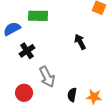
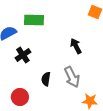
gray arrow: (47, 77) -> (72, 77), moved
black semicircle: (72, 95) -> (46, 79), moved

